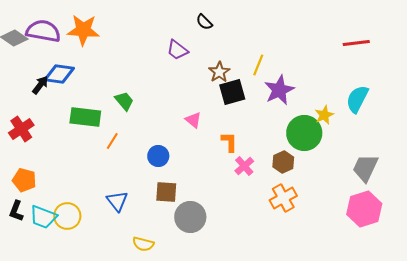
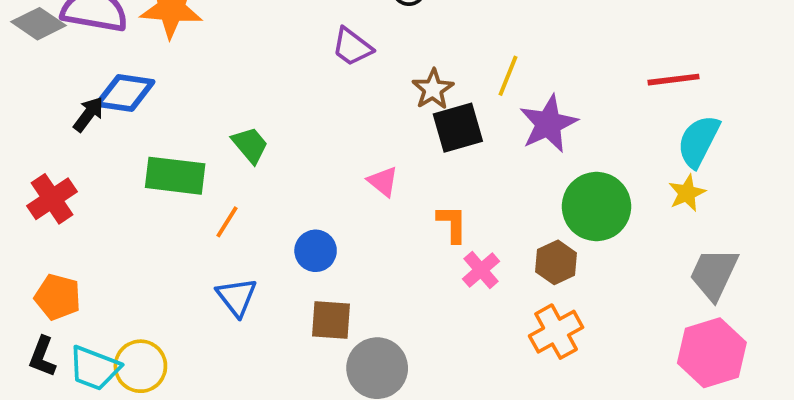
red line: (356, 43) -> (673, 80), moved
yellow star: (324, 115) -> (687, 193), moved
blue triangle: (117, 201) -> (237, 297), moved

